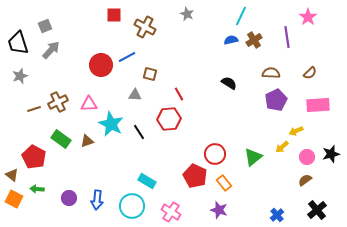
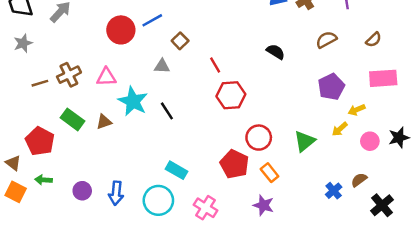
brown semicircle: (271, 73) -> (326, 40), turned -30
brown square: (150, 74) -> (180, 41), turned 32
purple pentagon: (276, 100) -> (331, 87), moved
red hexagon: (169, 119) -> (231, 95), moved
brown semicircle: (305, 180) -> (359, 180), moved
blue cross: (277, 215) -> (334, 191), moved

